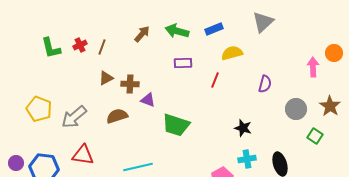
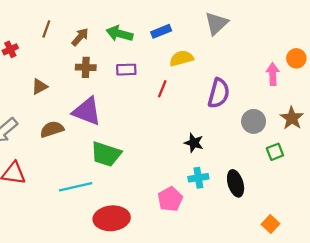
brown line: (102, 47) -> (46, 29), moved
brown cross: (130, 84) -> (86, 67), moved
purple semicircle: (265, 84) -> (219, 93), size x1.5
purple triangle: (148, 100) -> (87, 111), size x1.8
green trapezoid: (176, 125) -> (106, 154), moved
green square: (315, 136) -> (275, 152), turned 35

